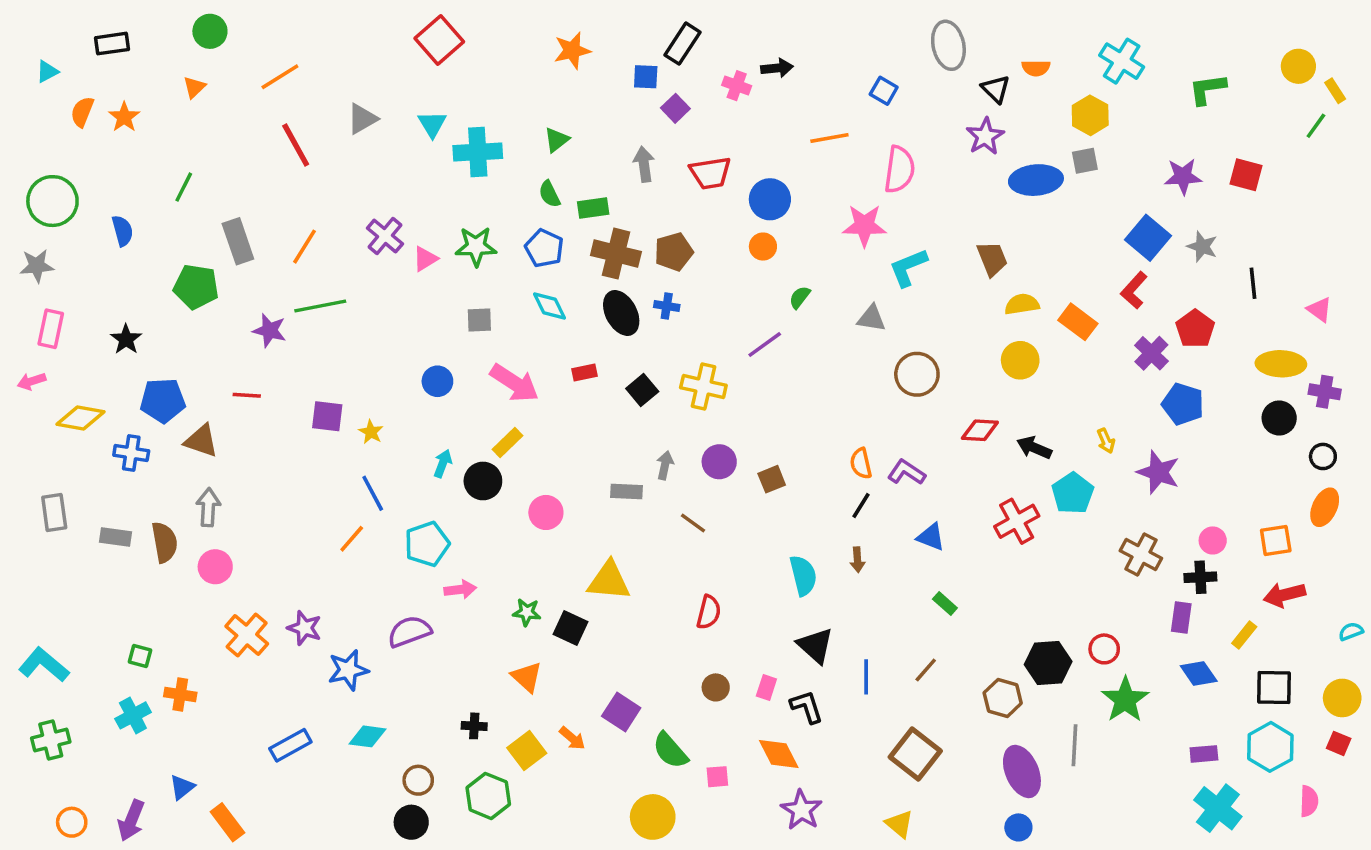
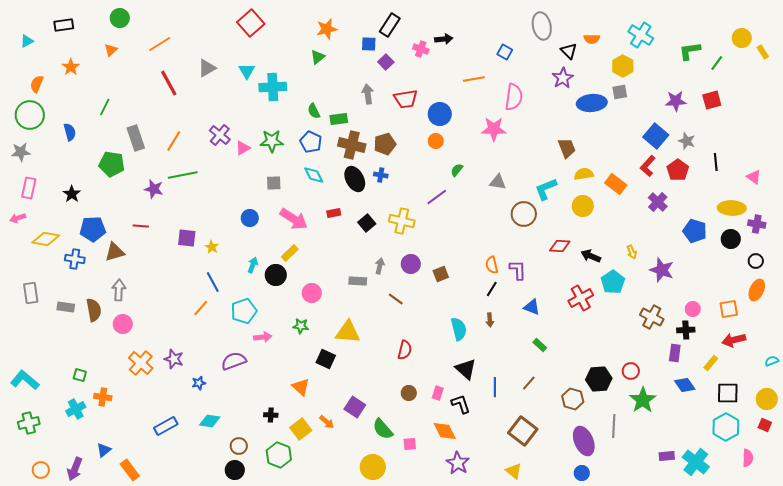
orange semicircle: (82, 112) -> (37, 84), moved
green line: (1316, 126) -> (717, 63), moved
green triangle: (556, 140) -> (318, 57), moved
red square: (1246, 175) -> (712, 100), turned -30
cyan L-shape: (908, 268) -> (546, 189), moved
red pentagon: (1195, 329) -> (678, 170), moved
blue pentagon: (1183, 404) -> (695, 231), moved
brown triangle: (201, 441) -> (115, 252), turned -35
purple L-shape: (906, 472) -> (518, 270), turned 55
green star: (527, 612) -> (301, 326), moved
blue star: (348, 670) -> (199, 383), size x0.6
purple rectangle: (1204, 754) -> (667, 456), moved

